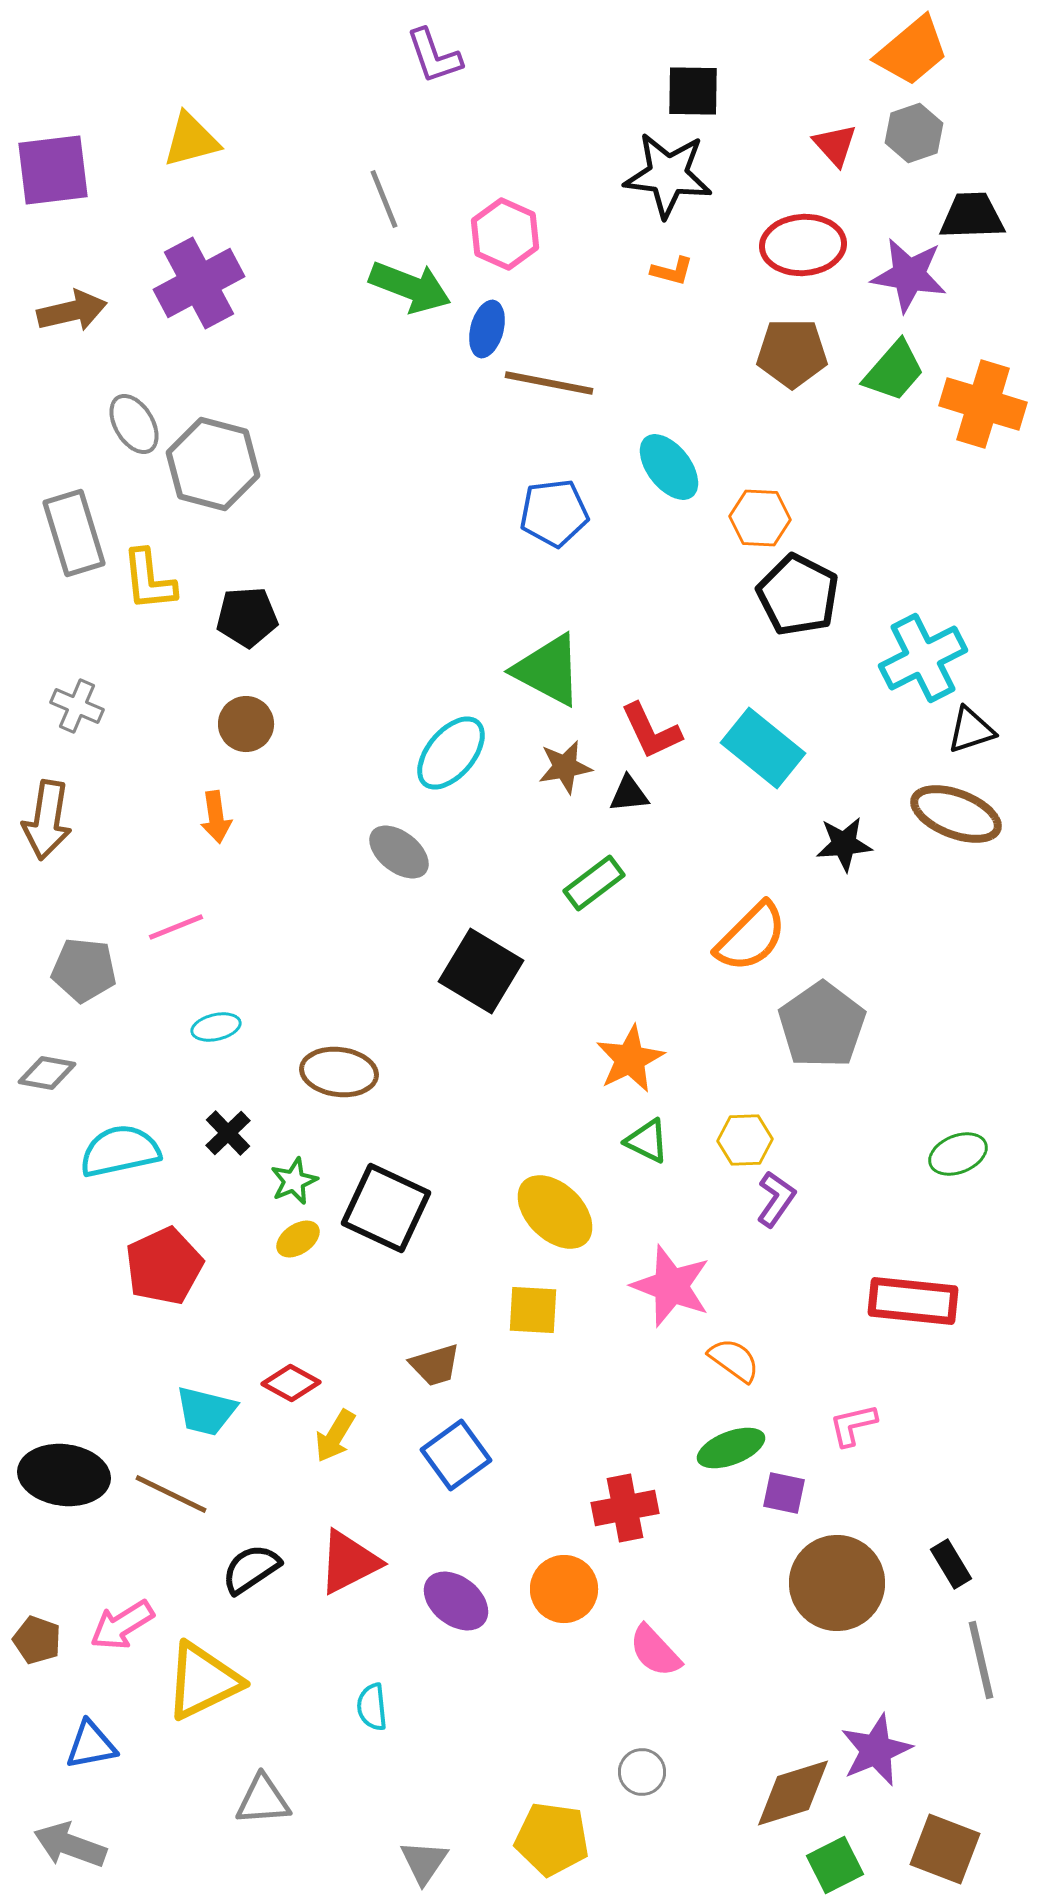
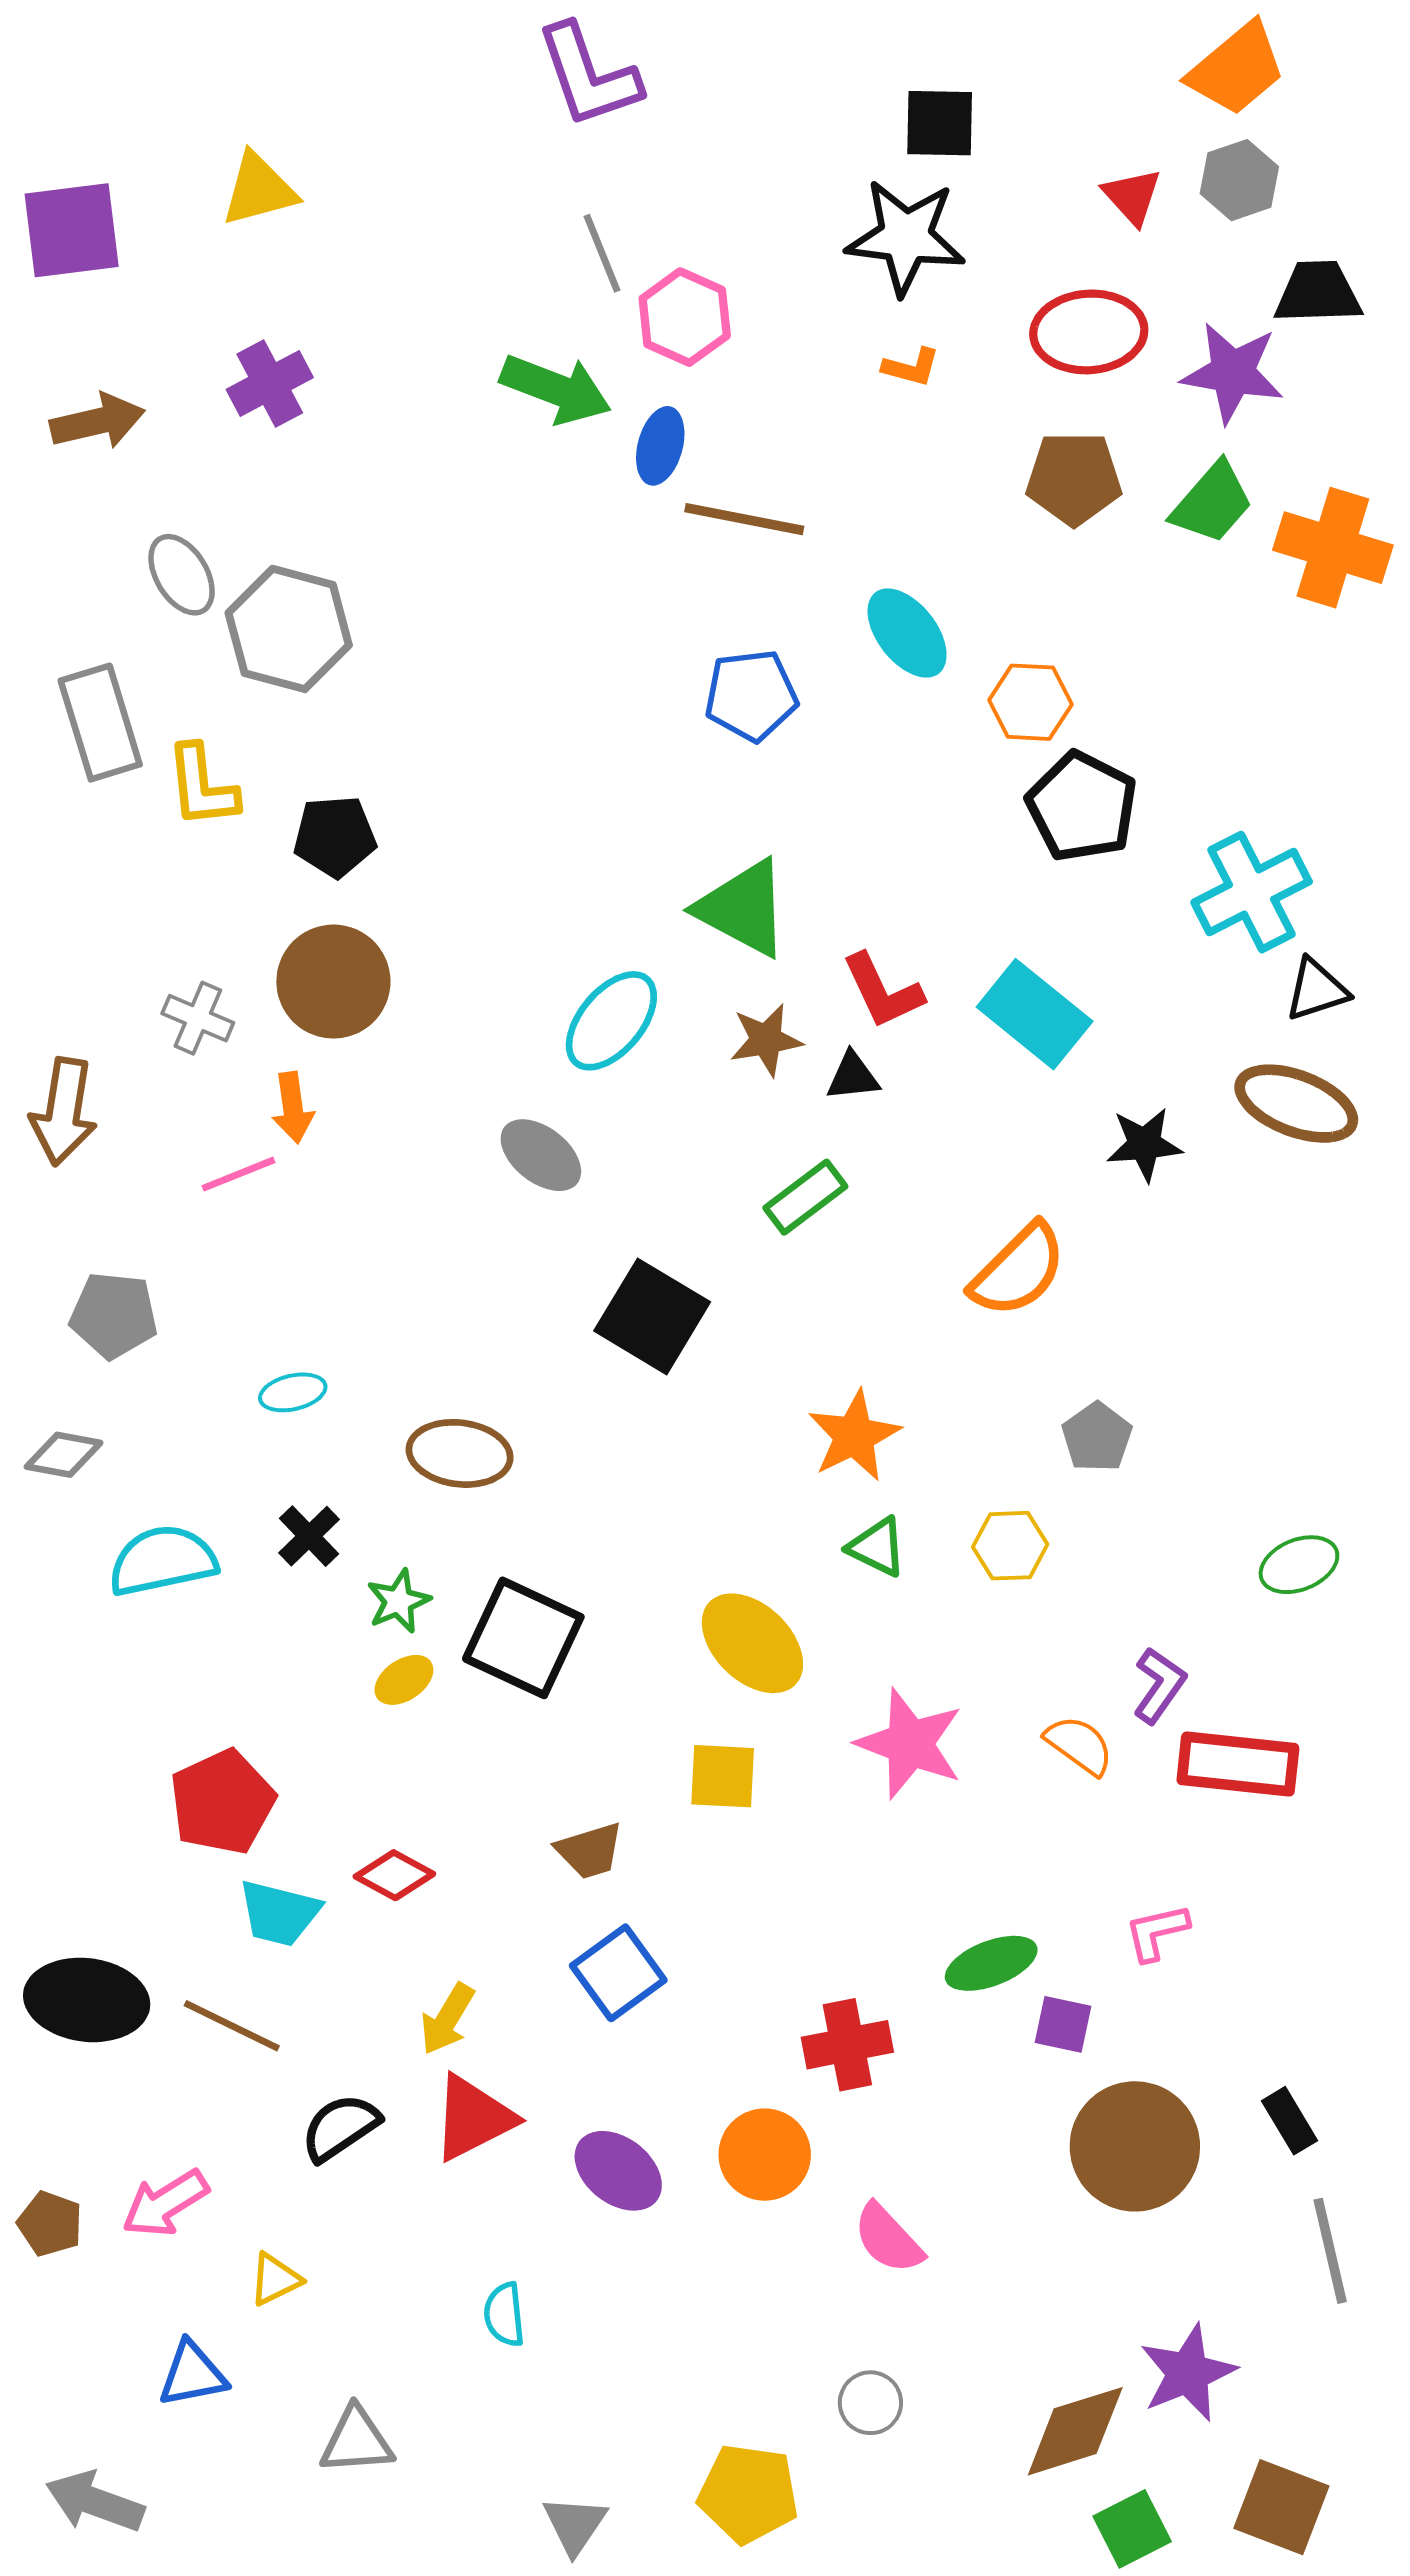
purple L-shape: (434, 56) -> (588, 76), size x1.4
gray line: (384, 199) -> (602, 253), moved
purple cross: (199, 283) -> (270, 383), size x0.7
gray cross: (77, 706) -> (198, 1018), moved
brown circle: (246, 724) -> (333, 982), size x1.5
pink line: (176, 927) -> (239, 1174), moved
gray pentagon: (822, 1025) -> (1097, 1437), moved, size x0.6
purple L-shape: (776, 1199) -> (1159, 1685), moved
red pentagon: (164, 1266) -> (222, 1802), moved
orange semicircle: (734, 1360) -> (1079, 1745), moved
yellow arrow: (335, 1436) -> (447, 2019), moved
yellow triangle: (203, 1681) -> (275, 2279), size x0.5
blue triangle: (91, 1745) -> (192, 2374), moved

